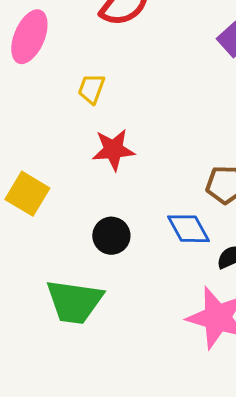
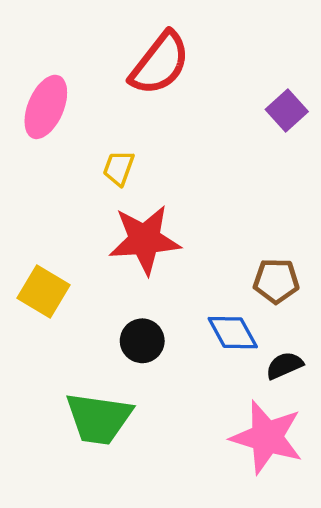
red star: (113, 150) -> (145, 240), size x1.4

